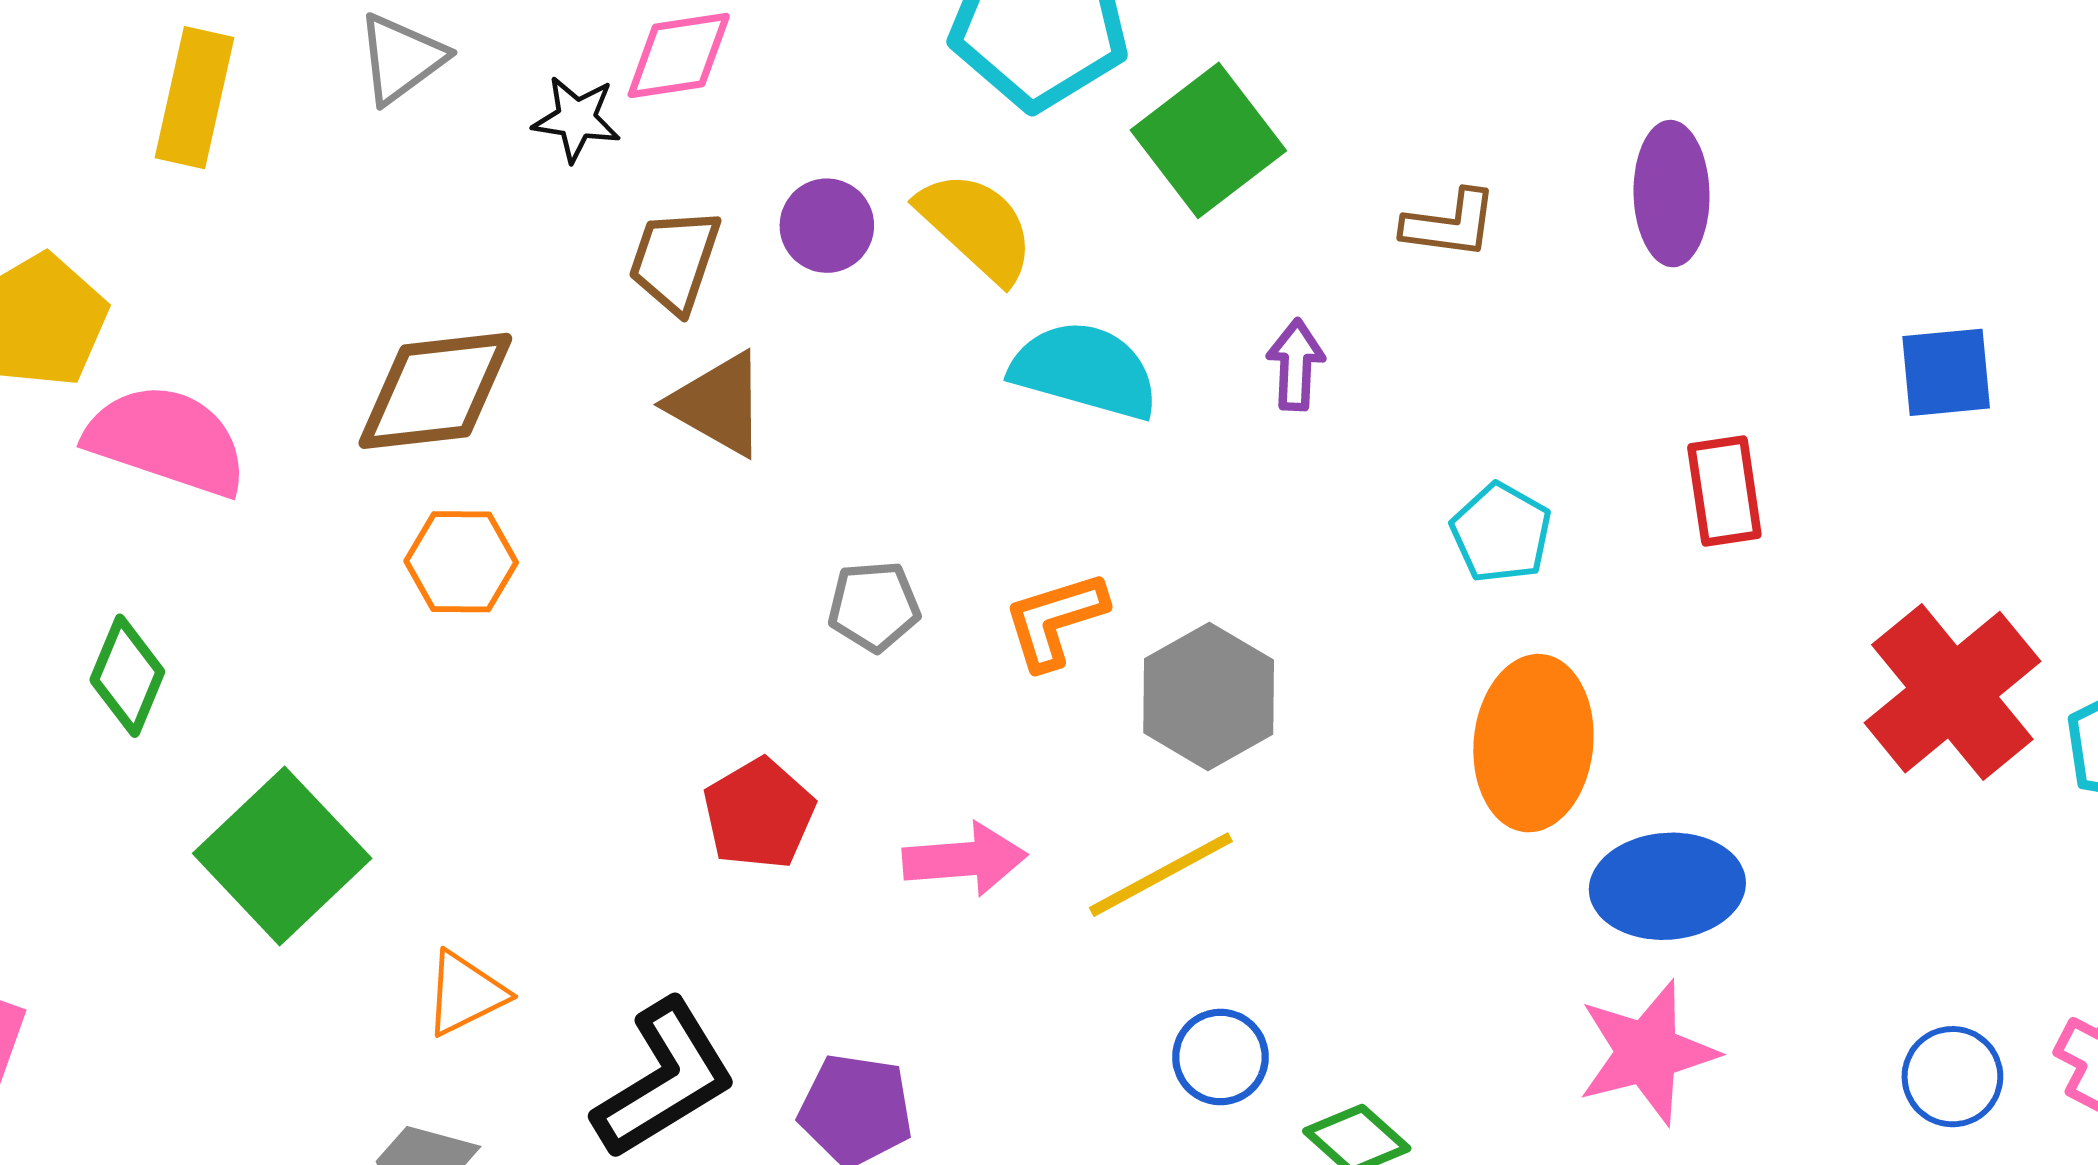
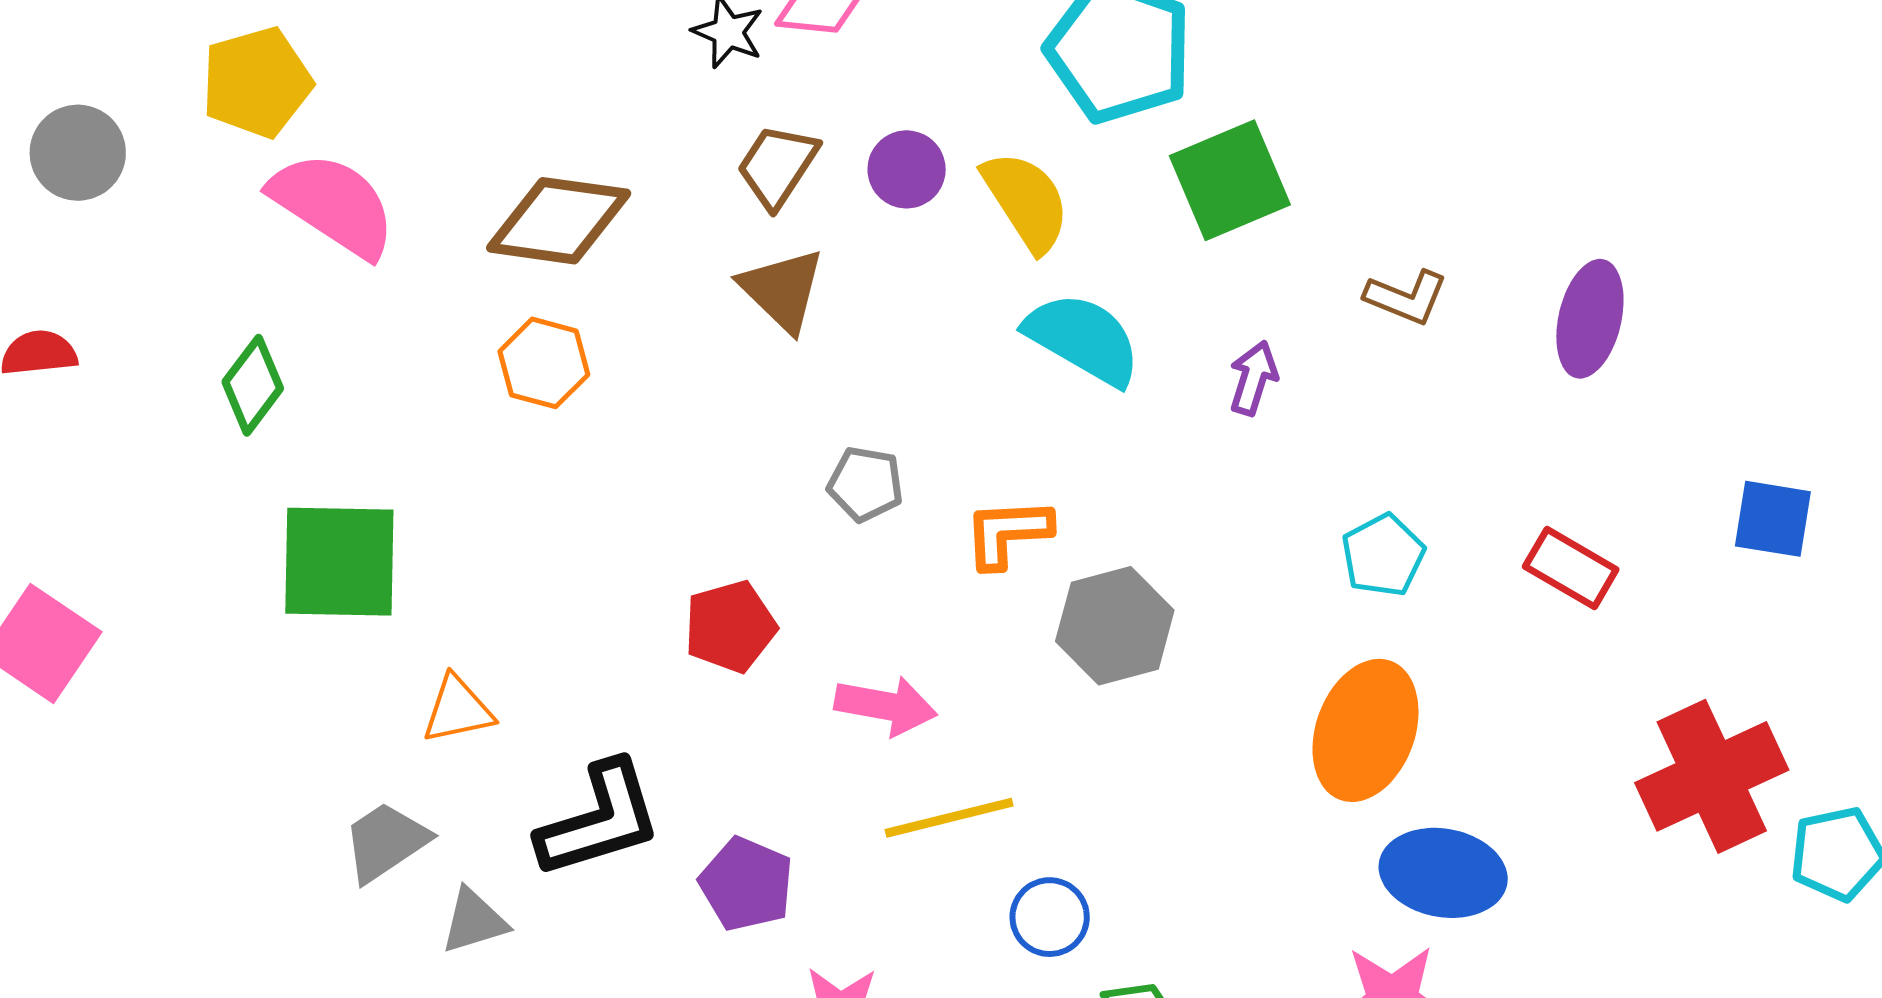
red rectangle: (1724, 491) -> (1571, 568), turned -66
green square: (282, 856) -> (339, 562), turned 30
yellow line: (1161, 875) -> (949, 818), moved

